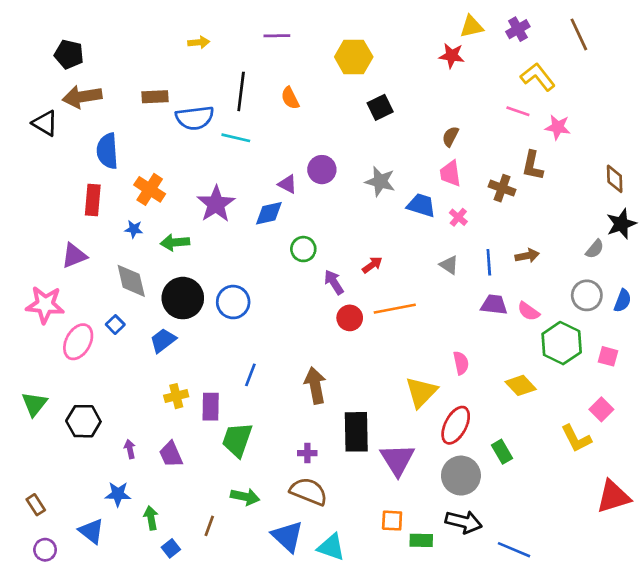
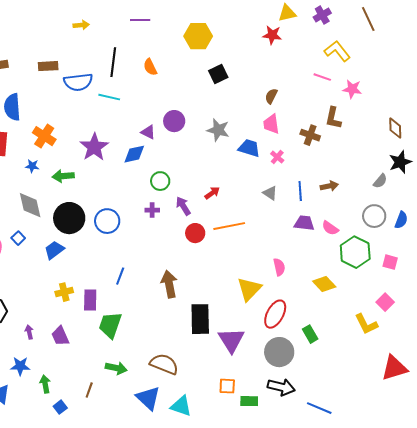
purple cross: (307, 453) -> (152, 210), moved

